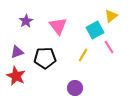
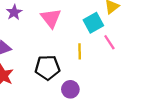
yellow line: (83, 55) -> (80, 51), turned -32
black pentagon: (45, 58) -> (47, 68), moved

